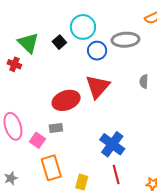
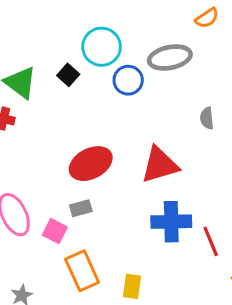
red triangle: (98, 87) -> (160, 165), moved, turned 40
blue cross: (112, 144) -> (171, 222), turned -30
red line: (116, 174) -> (211, 241), moved

